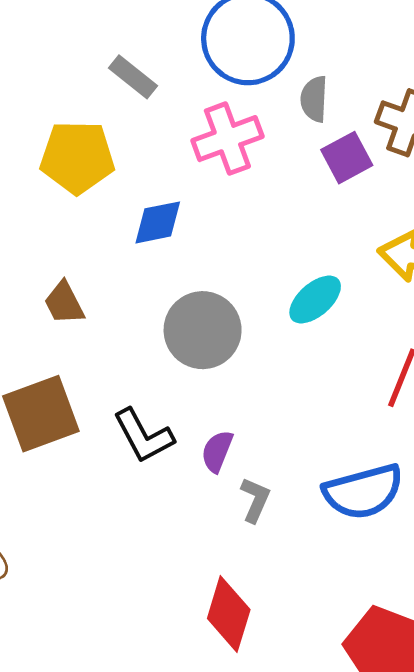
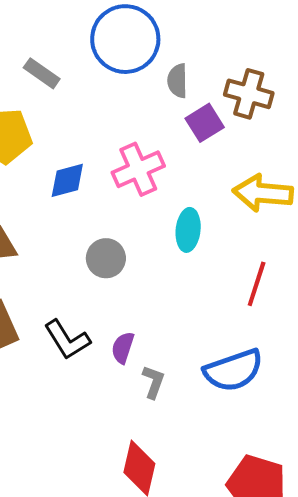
pink cross: (227, 139) -> (138, 169), moved
cyan ellipse: (315, 300) -> (188, 230), turned -39
gray circle: (203, 330) -> (106, 258), size x0.7

